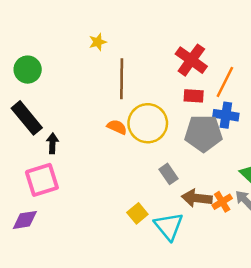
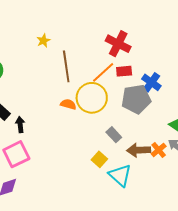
orange line: (225, 82) -> (103, 72), moved, turned 30
blue cross: (226, 115) -> (151, 82), turned 36
yellow square: (137, 213) -> (99, 159), moved

